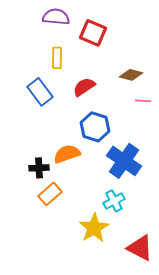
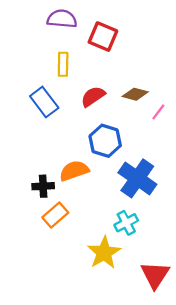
brown diamond: (131, 75) -> (135, 94), moved
pink line: (143, 101) -> (158, 112), turned -56
red triangle: (140, 248) -> (155, 275), turned 36

